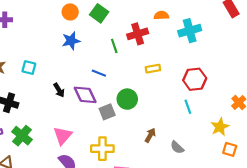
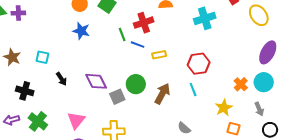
cyan cross: (190, 31) -> (205, 18), moved
blue star: (71, 41) -> (81, 31), turned 30
blue line: (99, 73) -> (138, 45), moved
black arrow: (59, 90) -> (61, 79), moved
brown arrow: (150, 135) -> (162, 94), moved, size x1.5

